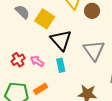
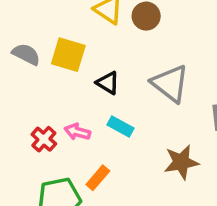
black triangle: (61, 40) -> (108, 83), size x0.6
cyan rectangle: (61, 65) -> (120, 126), turned -32

